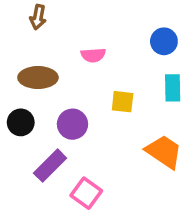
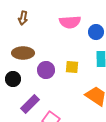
pink semicircle: (93, 55) -> (70, 22), moved, size x1.5
purple circle: (72, 124) -> (46, 70), moved

